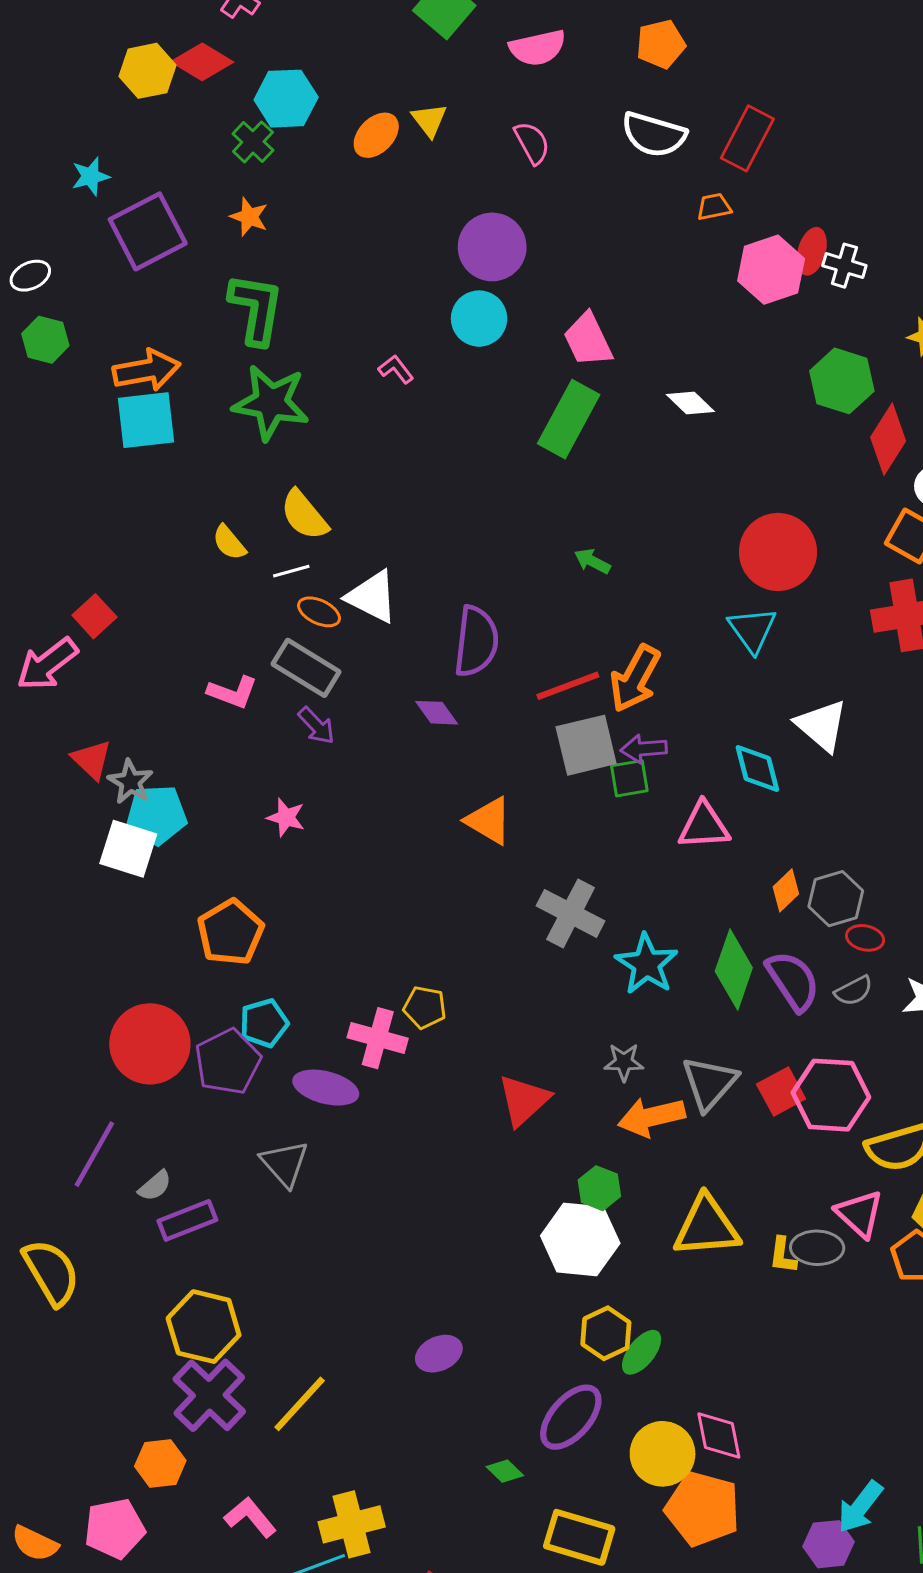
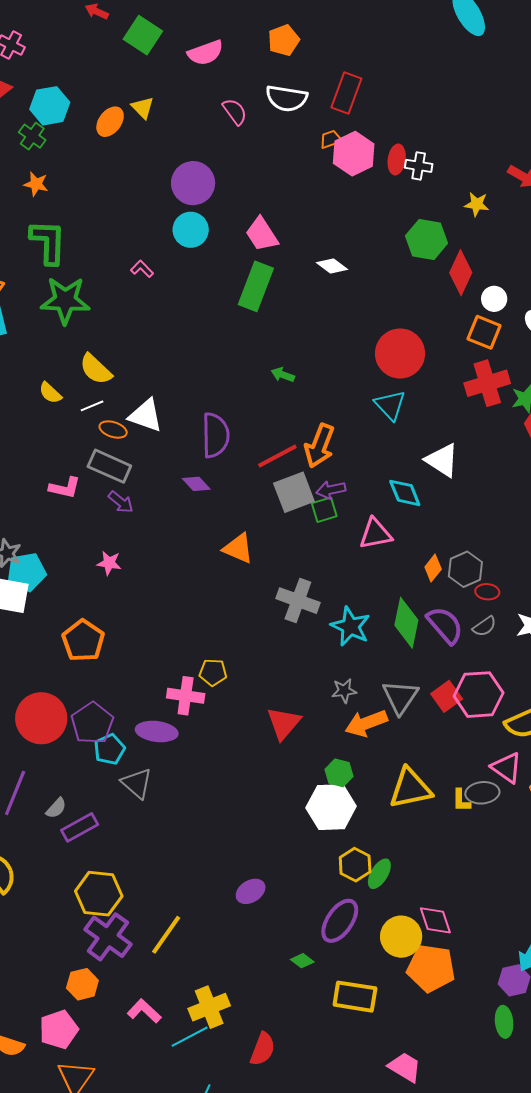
pink semicircle: (532, 143) -> (235, 112), moved
pink hexagon: (771, 270) -> (354, 154), moved
cyan pentagon: (264, 1023) -> (109, 749), moved

